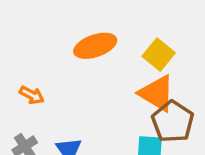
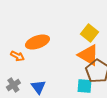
orange ellipse: (95, 46) -> (37, 42), moved

